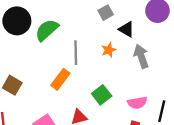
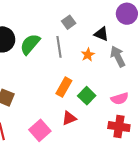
gray square: (106, 13) -> (69, 22), moved
gray line: (76, 53) -> (59, 47), moved
orange rectangle: (60, 79) -> (64, 87), moved

